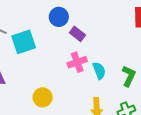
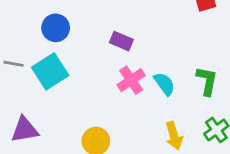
blue circle: (59, 17) -> (56, 28), moved

